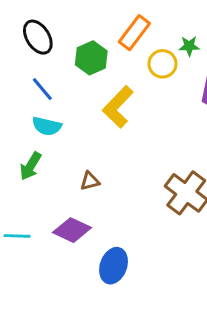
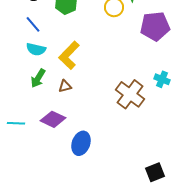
yellow L-shape: (118, 107) -> (69, 55), moved
green arrow: (30, 166) -> (38, 78), moved

